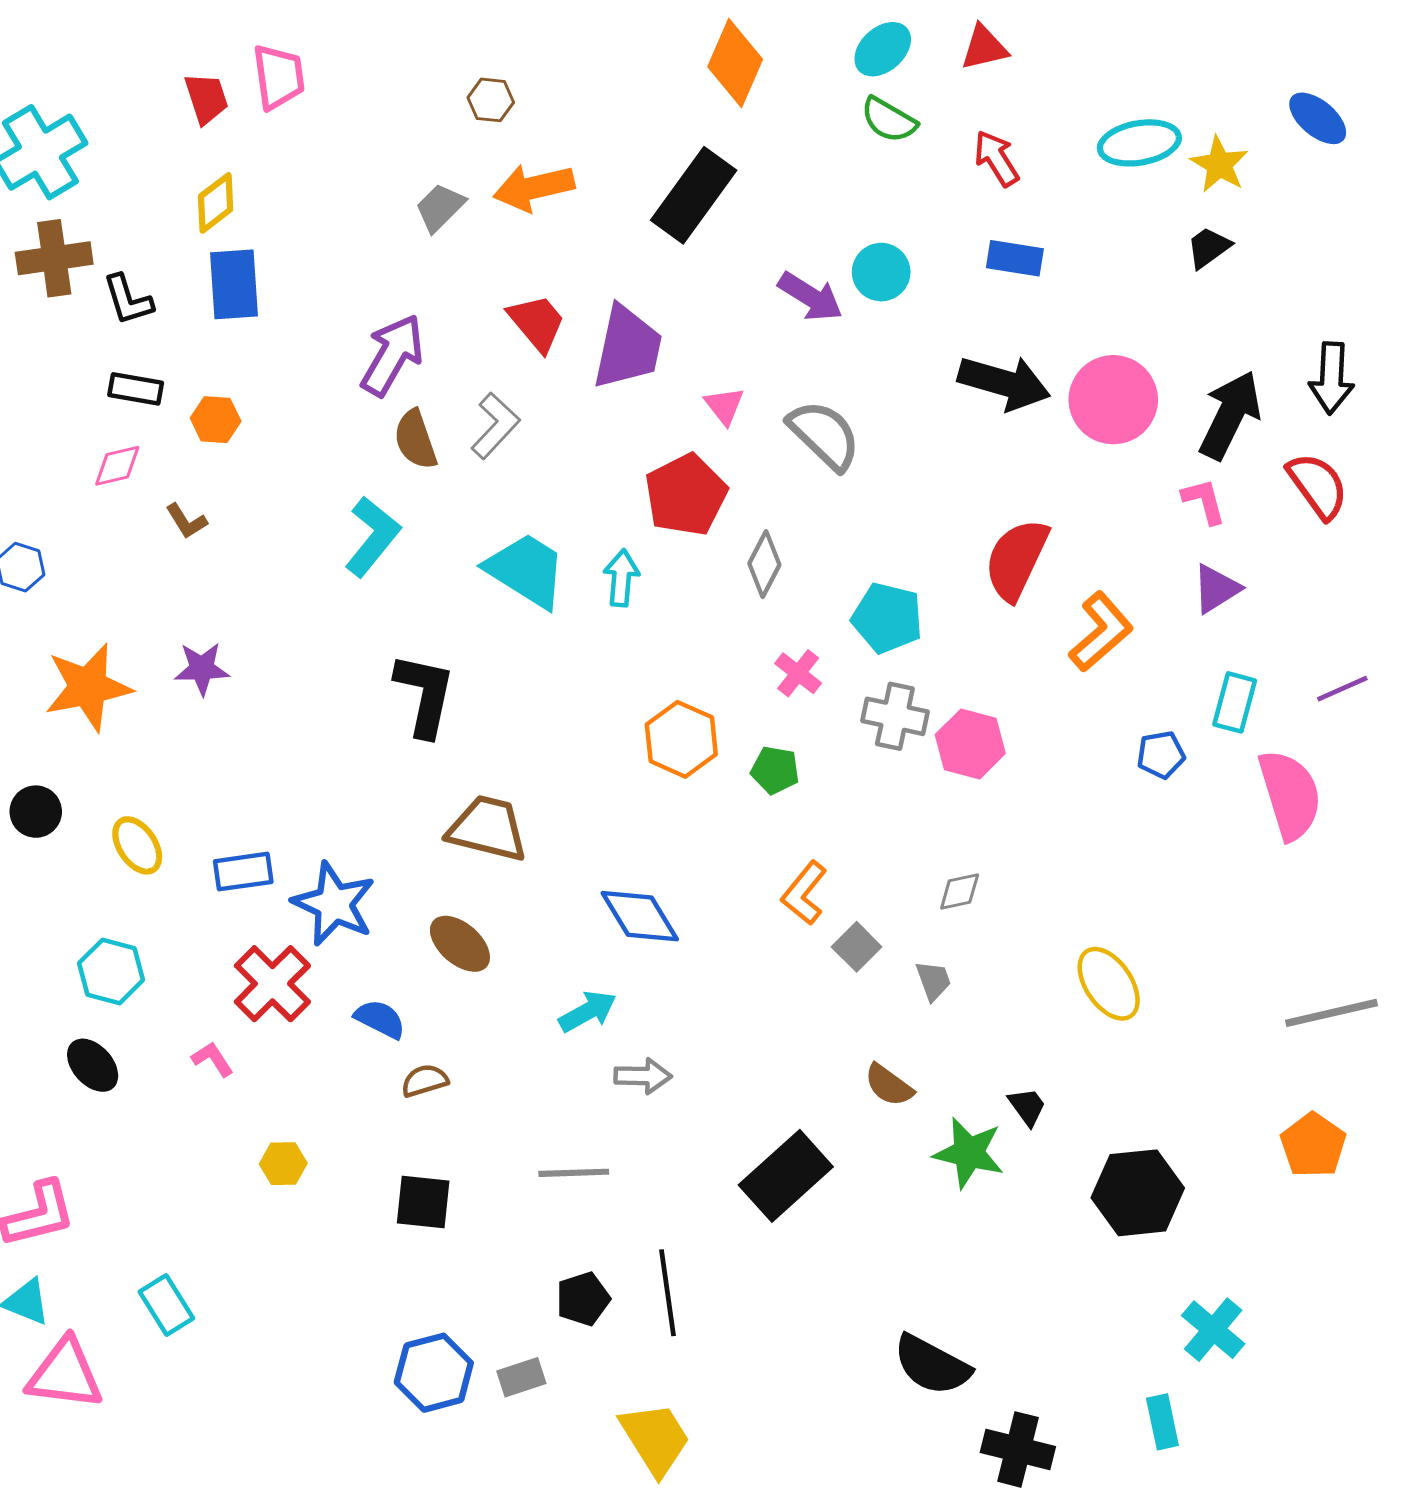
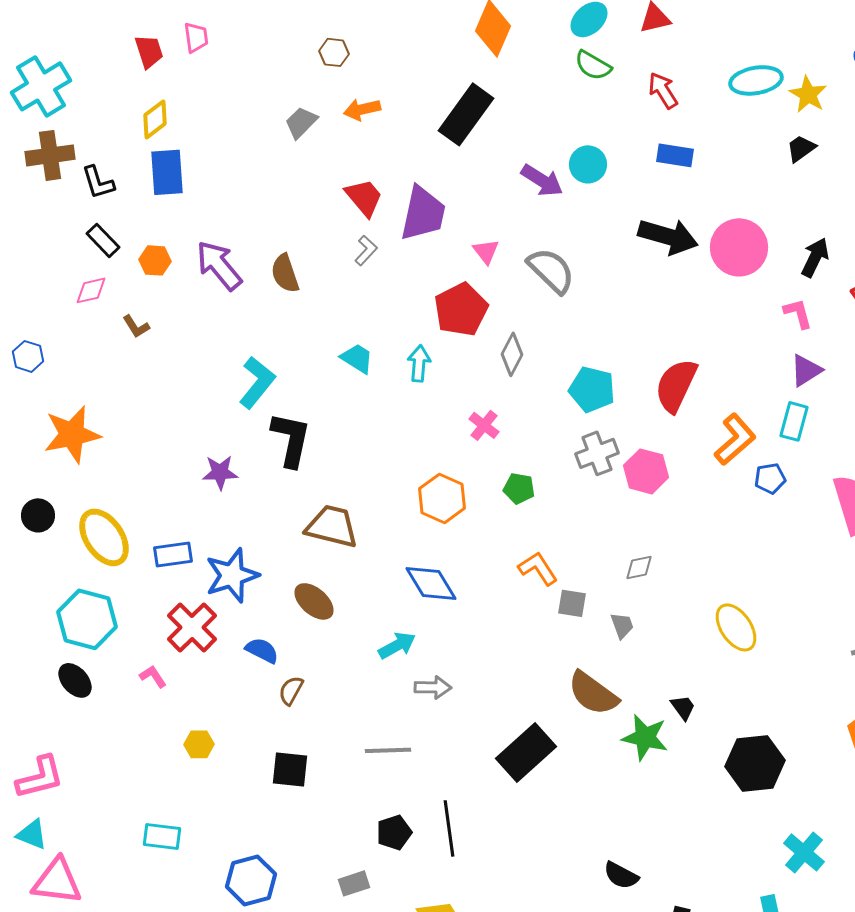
pink trapezoid: (279, 77) -> (196, 37), size x0.7
orange arrow: (534, 188) -> (362, 109), size x0.7
purple arrow: (392, 355) -> (219, 265), moved, turned -70
black rectangle: (136, 389) -> (103, 240), turned 36
black arrow: (1230, 415) -> (815, 257), size x0.7
gray L-shape: (495, 426) -> (366, 250), moved, size x0.7
cyan L-shape: (372, 536) -> (257, 382), moved
red semicircle: (1016, 560) -> (676, 385), moved
cyan trapezoid: (526, 570) -> (357, 358), size x0.6
orange L-shape: (1101, 632) -> (735, 439), moved
purple star: (202, 669) -> (220, 472), moved
pink cross: (798, 673) -> (484, 425), moved
cyan rectangle: (1235, 702) -> (794, 421), moved
gray cross: (895, 716) -> (597, 453), turned -33
orange hexagon: (681, 739) -> (442, 498), moved
yellow ellipse: (137, 845) -> (104, 537), size x1.5
orange L-shape: (804, 893) -> (538, 568), turned 108
blue star: (334, 904) -> (232, 575), turned 30
gray square: (857, 947) -> (572, 603), turned -36
cyan hexagon: (111, 971) -> (87, 619), size x1.4
brown semicircle: (425, 1081) -> (291, 690), turned -44
brown semicircle: (889, 1085) -> (593, 693), size x1.6
cyan rectangle: (166, 1305) -> (162, 836), moved, turned -51
black semicircle: (932, 1365) -> (621, 875), size x0.7
blue hexagon: (434, 1373) -> (251, 880), moved

